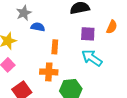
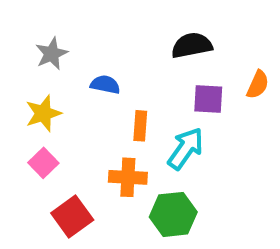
gray star: (24, 13) -> (52, 54), moved
cyan arrow: (92, 58) -> (186, 148), moved, turned 90

